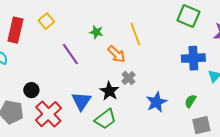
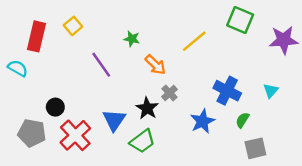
yellow line: (135, 34) -> (194, 41), moved, turned 70
blue cross: (193, 58) -> (227, 91), moved, turned 30

